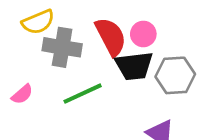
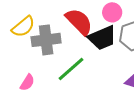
pink circle: (143, 34) -> (112, 12), moved

